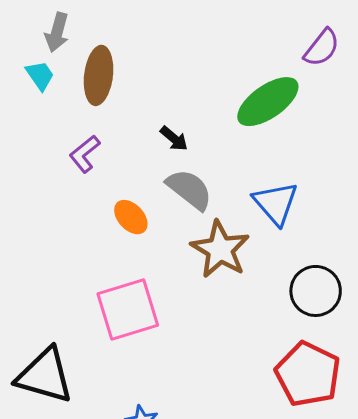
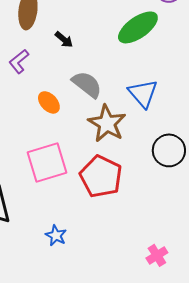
black arrow: (174, 139) -> (64, 39), moved
red pentagon: (308, 374) -> (101, 176), moved

